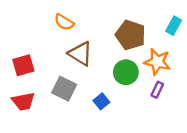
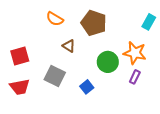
brown pentagon: (131, 35) -> (94, 23), moved
brown triangle: (80, 54) -> (69, 46), size x0.6

